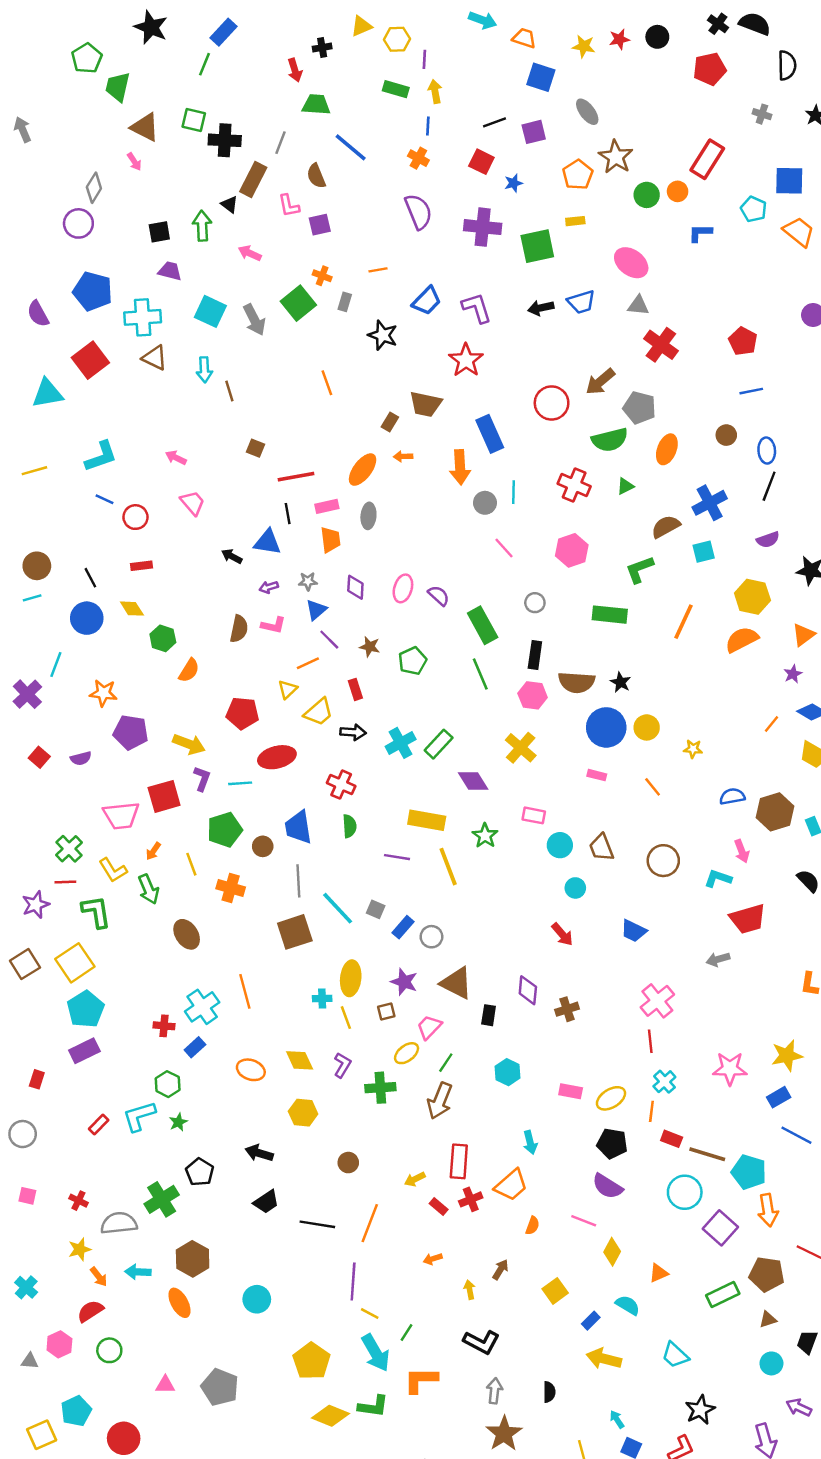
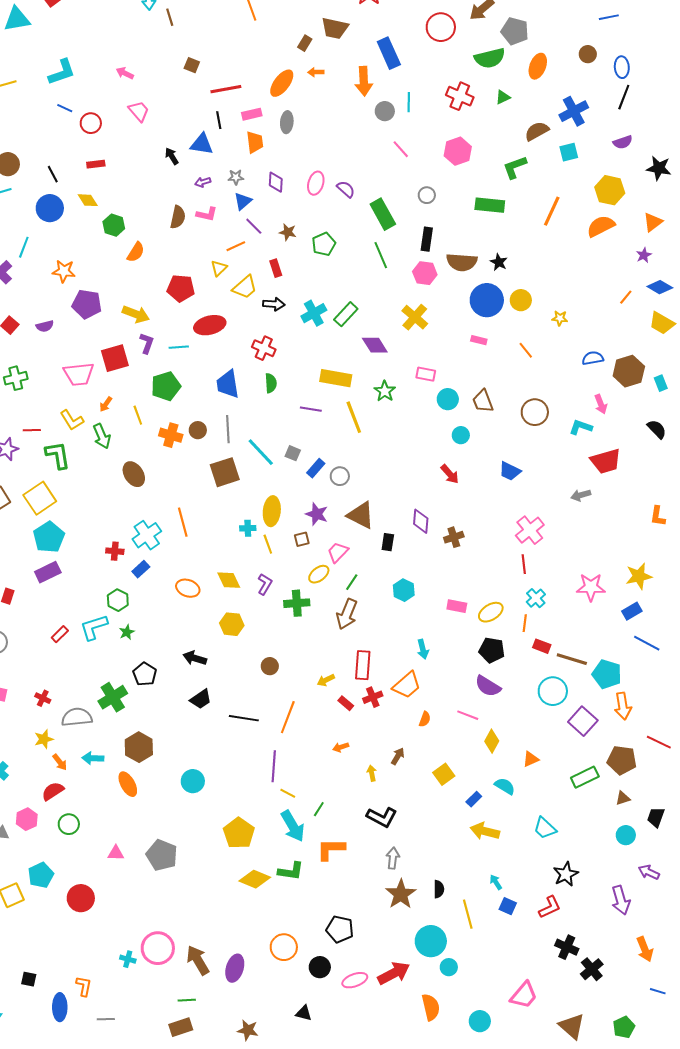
black arrow: (232, 556) -> (172, 156), turned 30
brown circle: (263, 846) -> (198, 430), moved
green cross: (69, 849) -> (16, 378), moved, turned 30
black semicircle: (549, 1392) -> (439, 889), moved

